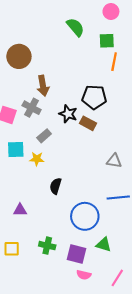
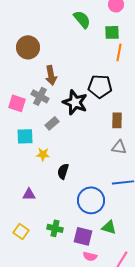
black star: (68, 114) -> (75, 102), size x1.4
brown rectangle: (88, 123) -> (117, 120), moved, turned 63
yellow star: (37, 159) -> (43, 154), moved
yellow square: (12, 249) -> (21, 231), turned 35

